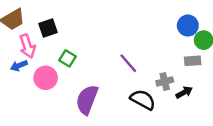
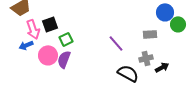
black square: (48, 28) -> (50, 24), moved
green square: (67, 58) -> (66, 39), turned 32
gray rectangle: (193, 61) -> (150, 34), moved
purple semicircle: (87, 100) -> (64, 59), moved, size x0.7

